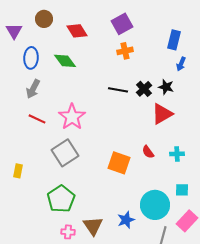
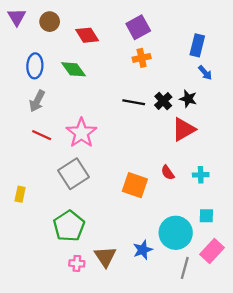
purple triangle: (14, 31) -> (17, 17), moved
blue arrow: (181, 64) -> (205, 73), turned -64

